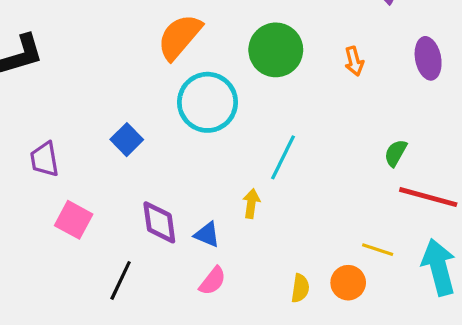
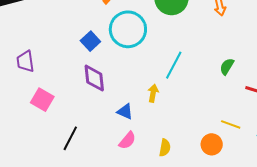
blue square: (127, 140) -> (90, 41), moved
green semicircle: (396, 153) -> (227, 67), moved
purple diamond: (159, 222) -> (94, 78), moved
yellow semicircle: (300, 288) -> (165, 148), moved

